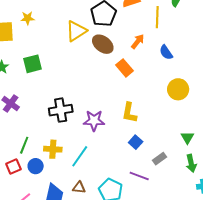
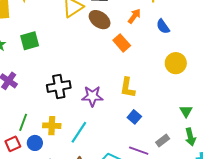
gray rectangle: (159, 159) -> (163, 140), moved

